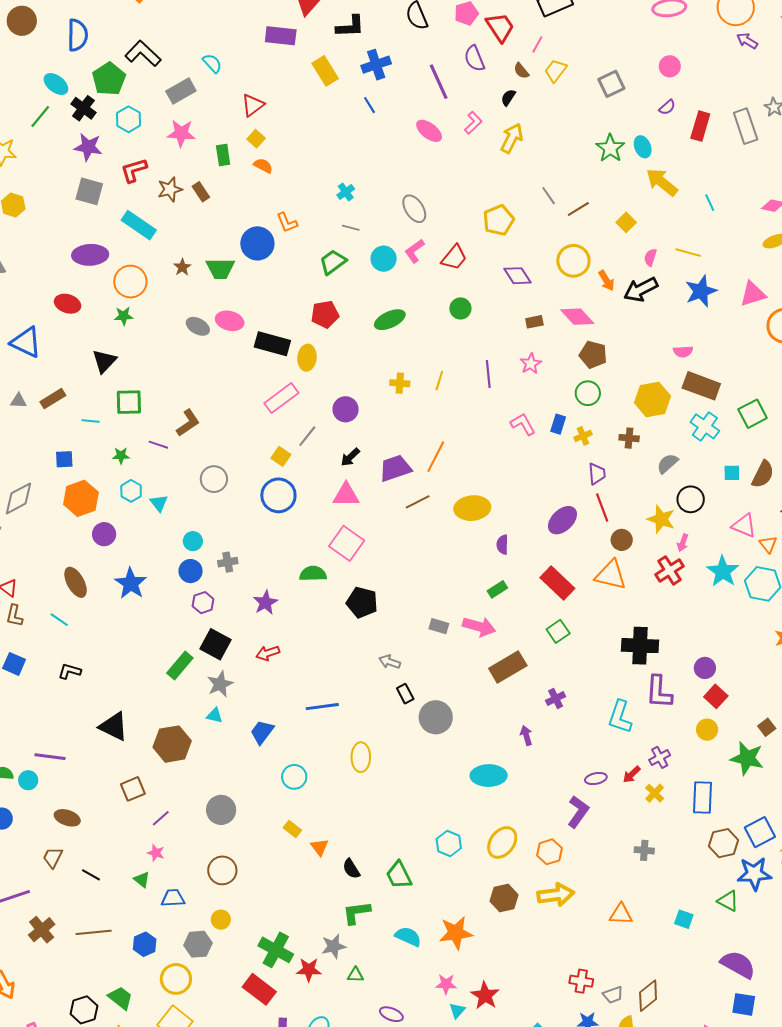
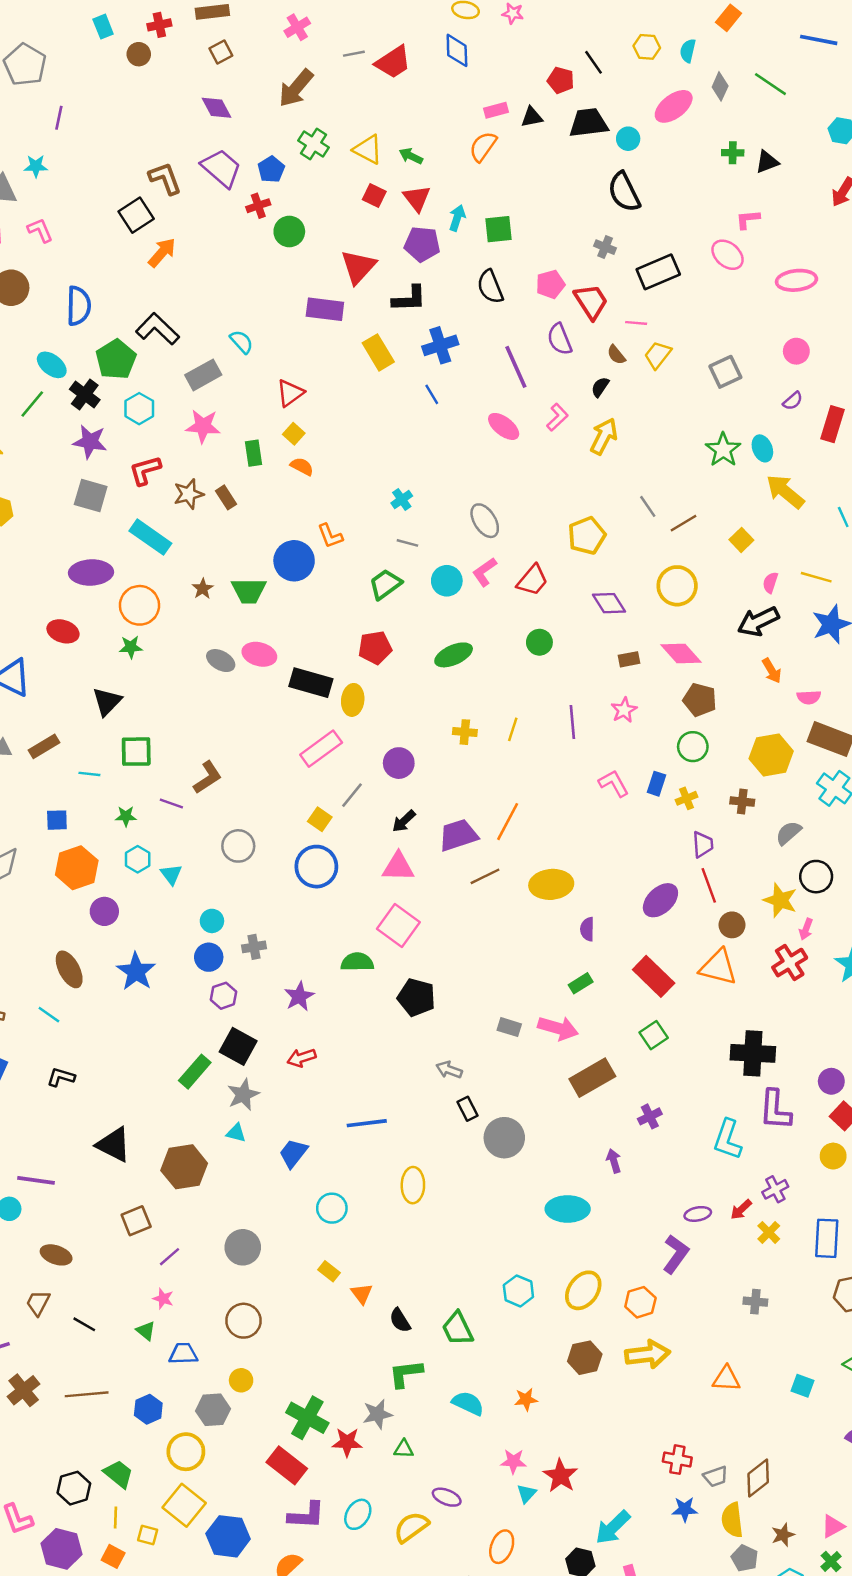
pink line: (537, 44) -> (636, 323), turned 66
orange arrow: (606, 281) -> (772, 671), moved
orange star: (456, 933) -> (526, 1399), size x0.6

